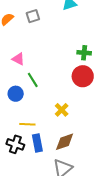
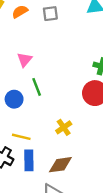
pink triangle: (18, 59) -> (24, 60), turned 32

